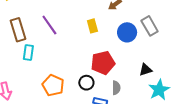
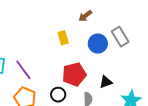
purple line: (49, 25) -> (23, 70), moved
black triangle: (145, 70) -> (106, 82), moved

